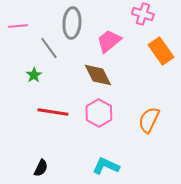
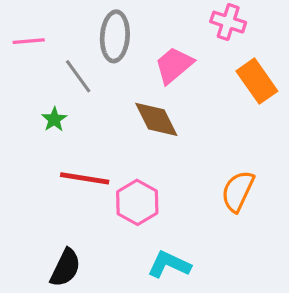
pink hexagon: (99, 113) -> (137, 202), moved
black semicircle: (41, 168) -> (65, 268), size x1.4

